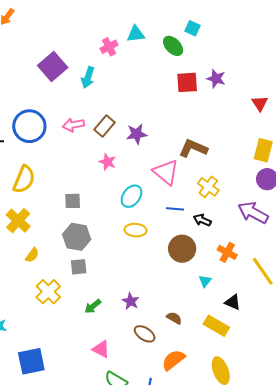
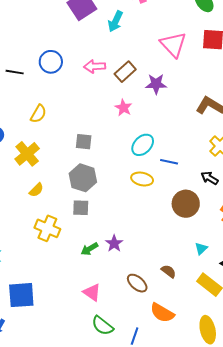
blue circle: (29, 126) -> (51, 62), size x0.7
pink triangle: (166, 172) -> (173, 45), moved
yellow semicircle: (24, 179) -> (38, 114), size x0.7
blue line: (175, 209) -> (169, 162), moved
cyan triangle: (205, 281) -> (201, 249), moved
yellow cross: (48, 292) -> (47, 228), turned -30
purple star: (131, 301) -> (114, 243), moved
orange semicircle: (173, 360) -> (162, 313), turned -120

